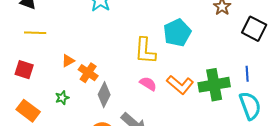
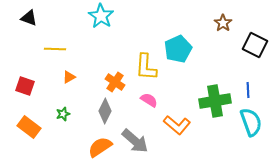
yellow line: (35, 33) -> (55, 49), moved
orange cross: (88, 73) -> (115, 82), moved
orange L-shape: (180, 85) -> (177, 125), moved

